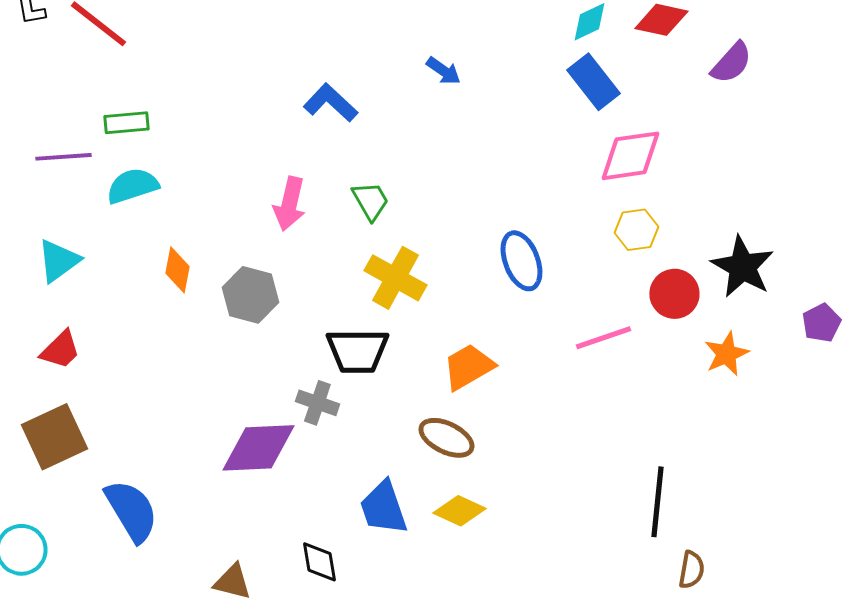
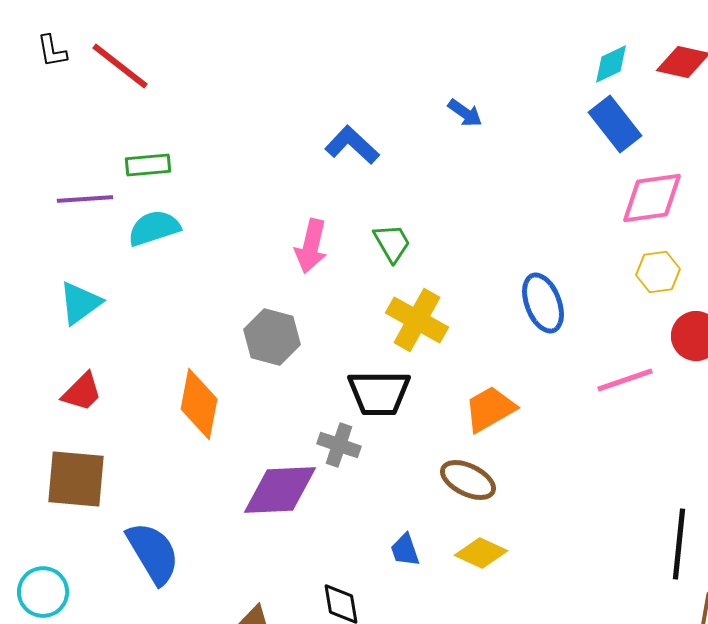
orange diamond: (177, 270) -> (199, 404), moved, size x1.5
brown square: (54, 437) -> (76, 479), turned 30
blue trapezoid: (383, 508) -> (405, 550), size x0.6

